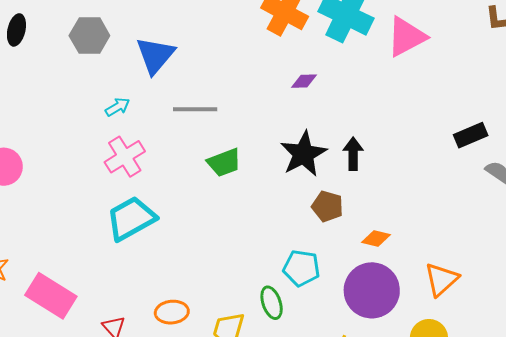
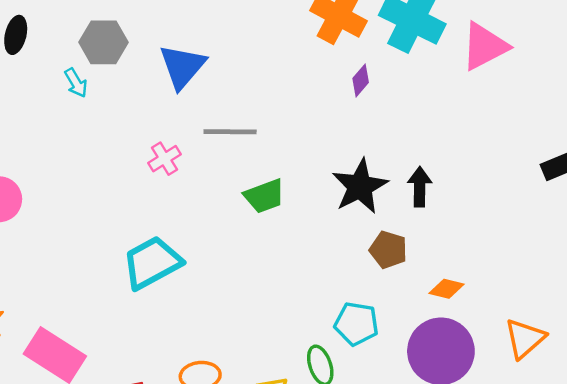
purple diamond: (304, 81) -> (361, 80), moved, turned -48
cyan arrow: (118, 107) -> (76, 83), moved, turned 90
pink cross: (125, 157) -> (165, 159), moved, size x0.7

